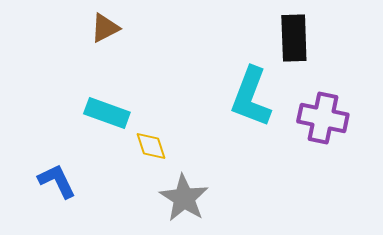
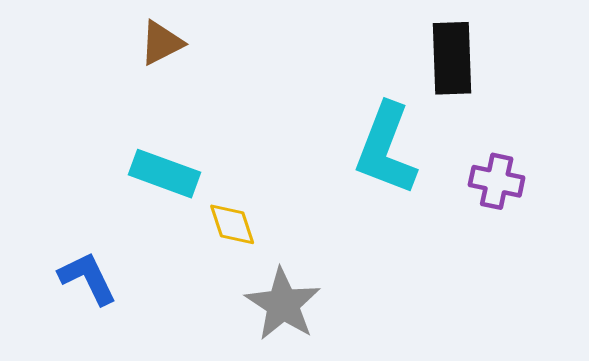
purple cross: (323, 118) -> (497, 181), size x0.7

